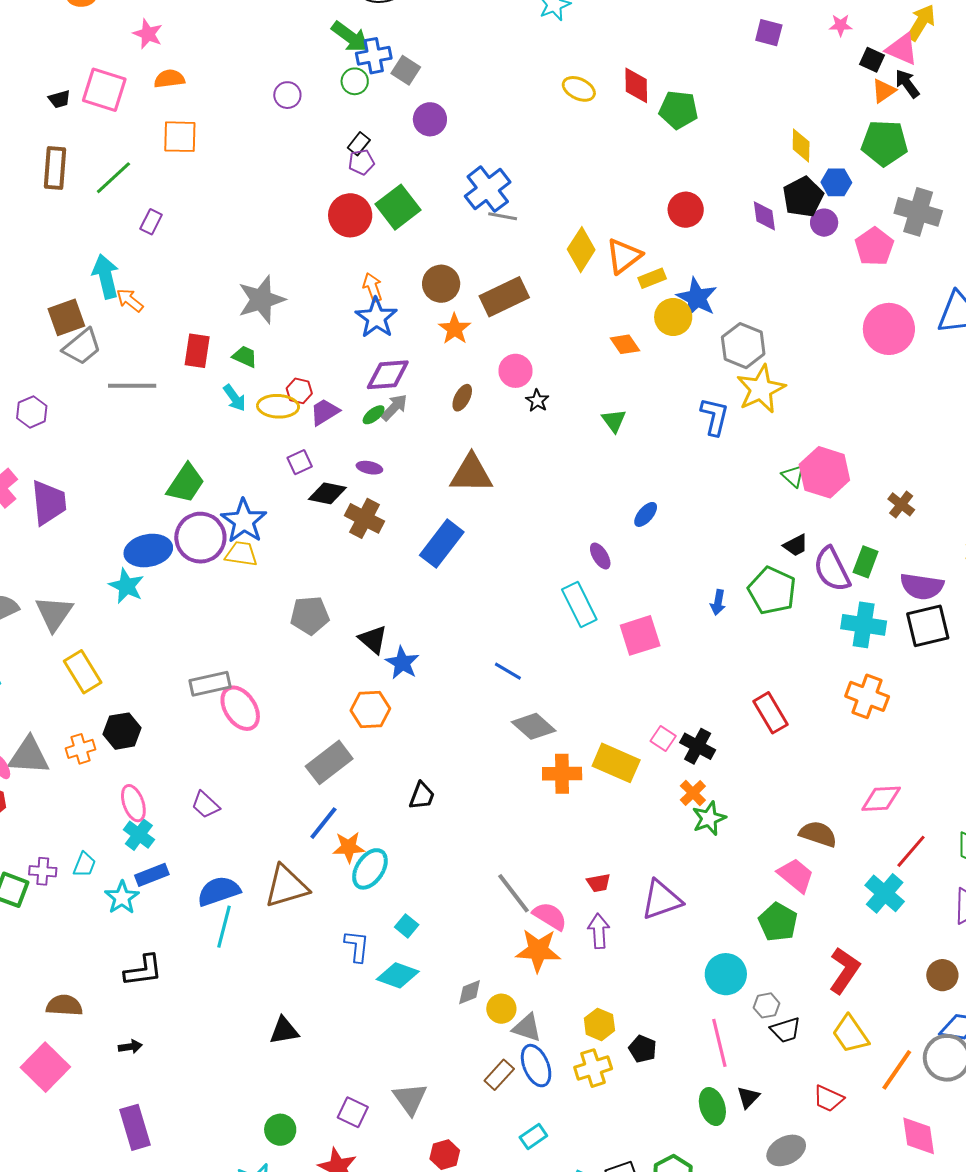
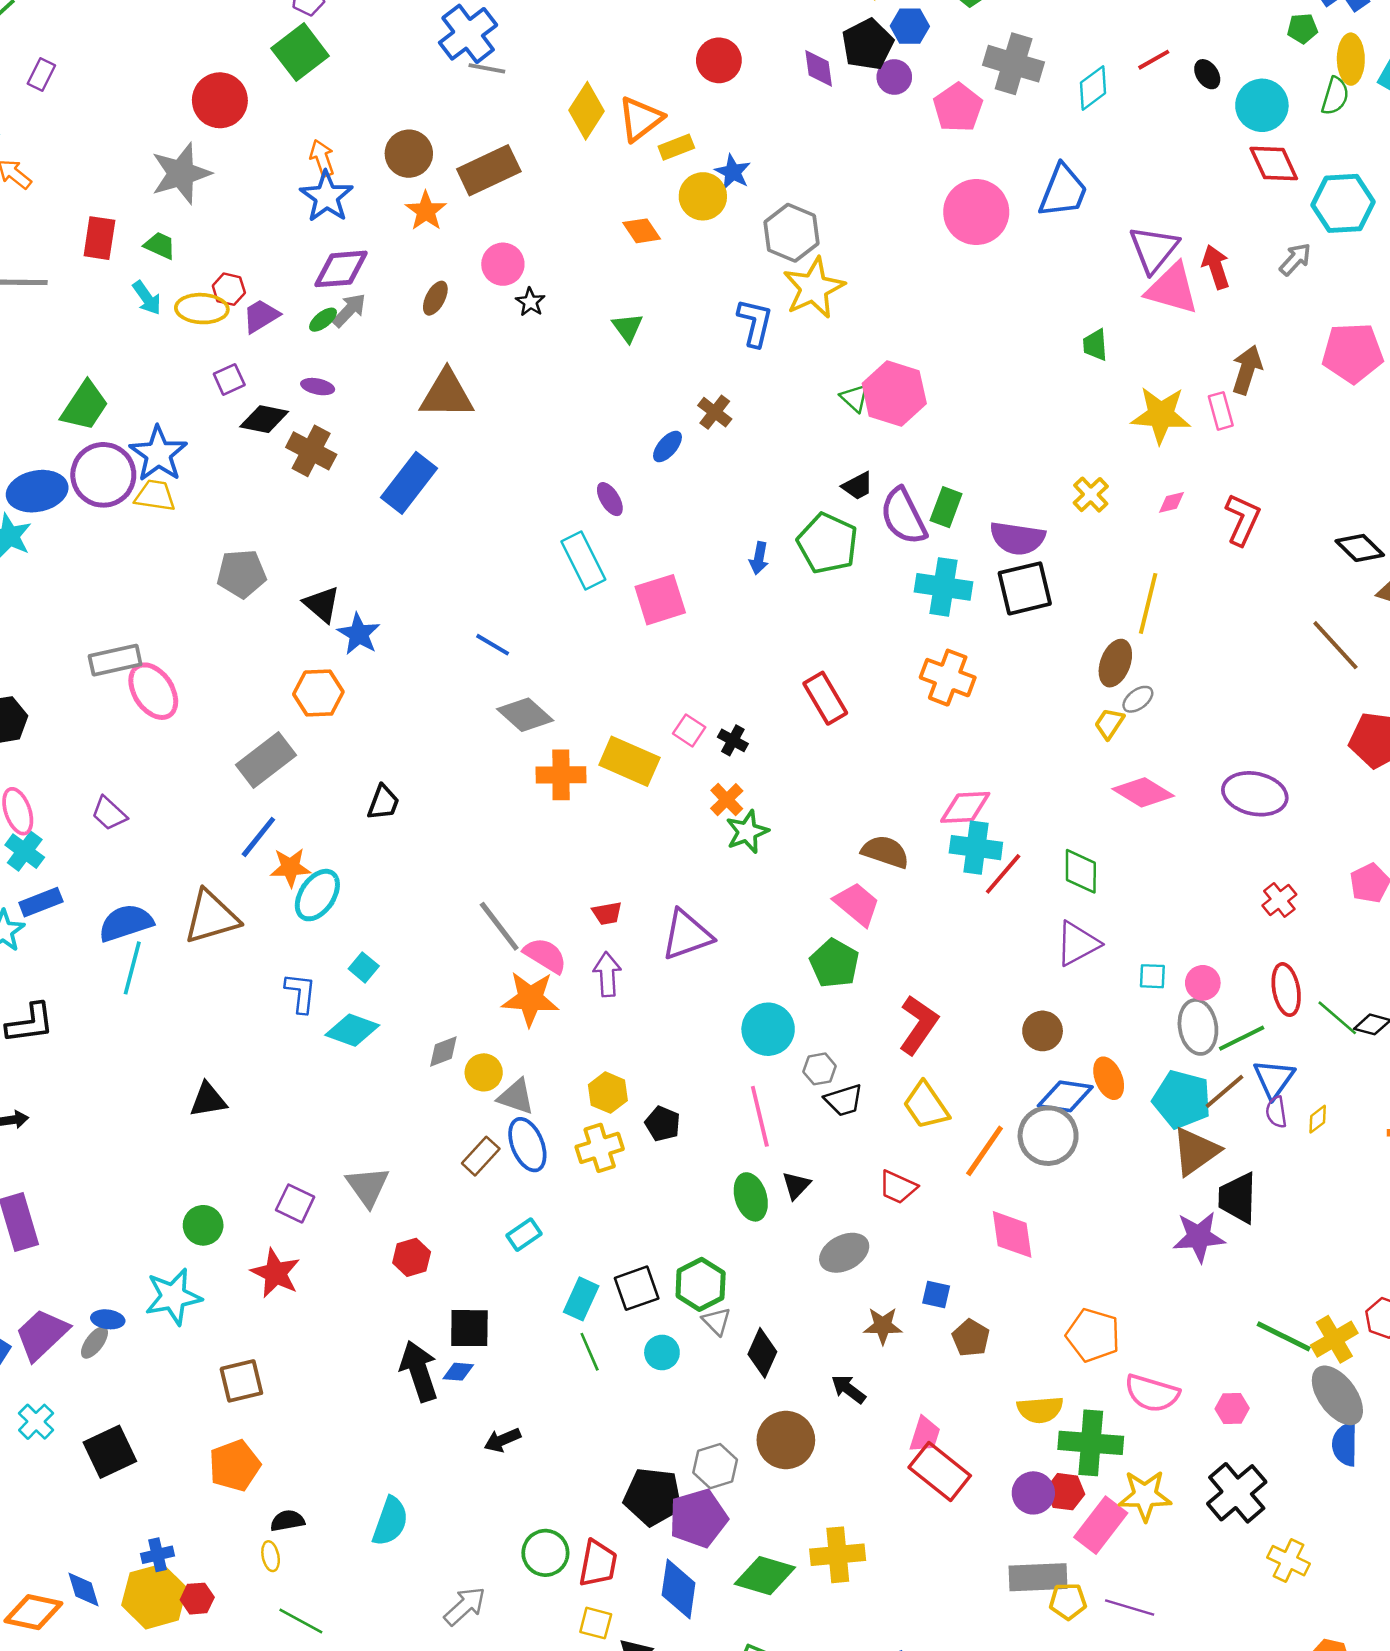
green square: (398, 207) -> (300, 52), moved
red circle: (350, 215) -> (220, 100), moved
blue star: (697, 298) -> (733, 172), size x0.7
brown cross: (901, 504) -> (715, 412), moved
black cross: (698, 746) -> (733, 740), size x0.7
cyan cross: (885, 893) -> (976, 848), moved, turned -33

